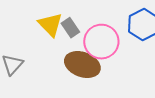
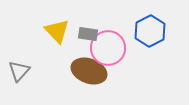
gray rectangle: (70, 28) -> (88, 34), moved, turned -48

